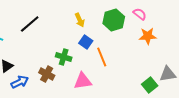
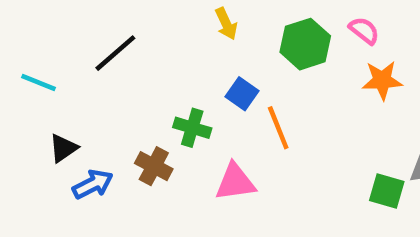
yellow arrow: (80, 20) -> (226, 24), moved
green square: (150, 85) -> (387, 191), turned -35

